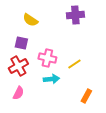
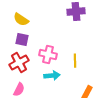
yellow semicircle: (30, 20) -> (21, 20), moved
yellow line: (74, 64) -> (75, 61), turned -56

